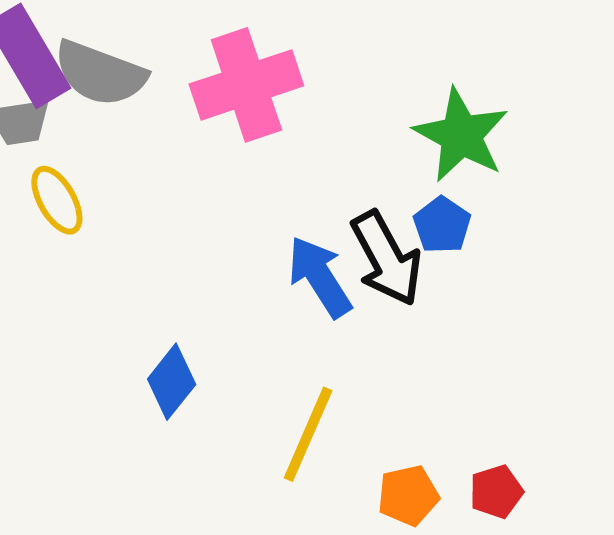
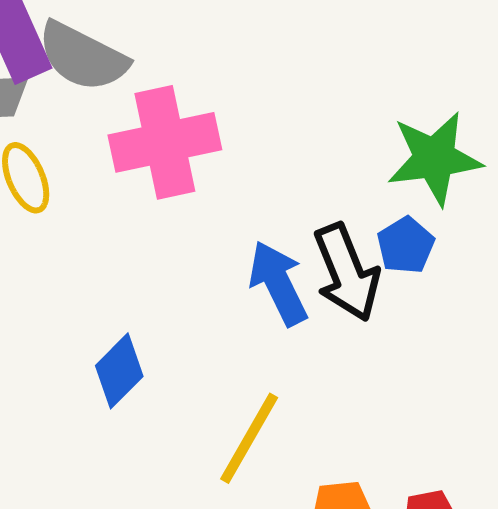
pink cross: (246, 85) -> (165, 142), moved
green star: (461, 135) -> (434, 158), turned 30

